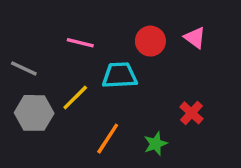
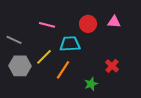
pink triangle: (195, 38) -> (114, 22), turned -32
orange line: (108, 139) -> (63, 70), moved

